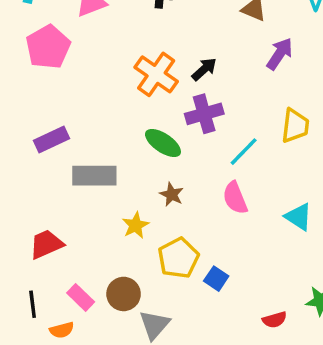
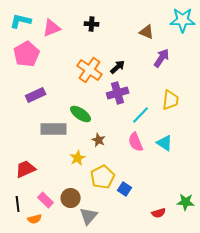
purple rectangle: (51, 140) -> (36, 95), moved
green ellipse: (163, 143) -> (81, 114), moved
cyan triangle: (299, 217) -> (165, 143), moved

